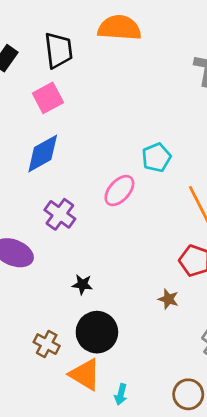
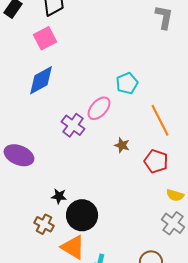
purple cross: (60, 214) -> (73, 125), moved
black star: (82, 284) -> (59, 196), moved
brown star: (168, 299) -> (122, 145), moved

